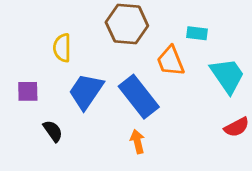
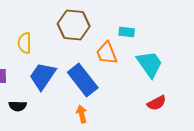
black semicircle: (53, 131) -> (18, 106), turned 126

